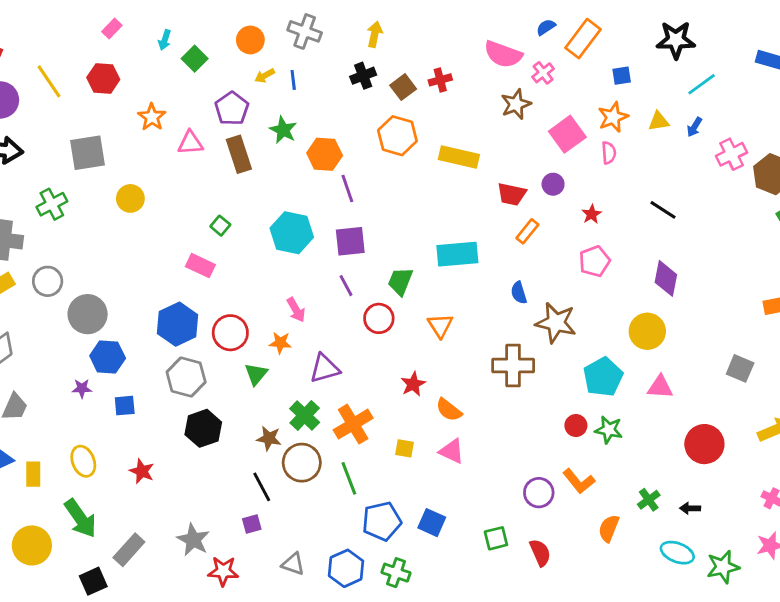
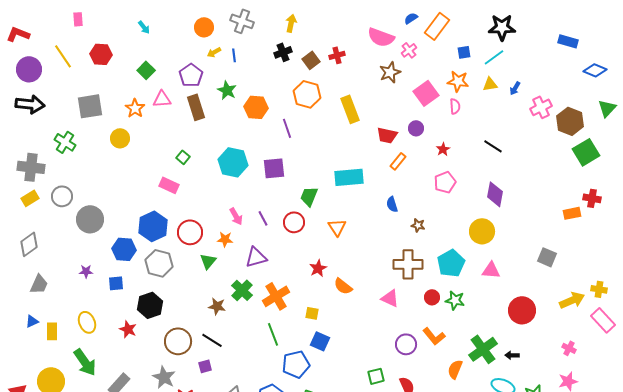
pink rectangle: (112, 29) -> (78, 19), moved, turned -48
cyan arrow: (165, 40) -> (144, 27), turned -56
green square: (195, 59) -> (146, 70), moved
cyan line: (702, 84) -> (494, 57), moved
orange star: (152, 117) -> (135, 108), moved
orange star: (613, 117) -> (458, 81), turned 30
yellow rectangle: (459, 157) -> (350, 109), turned 56
purple line: (347, 188) -> (287, 128), moved
green cross: (52, 204) -> (65, 142), turned -30
purple line: (346, 286) -> (263, 218), moved
brown star: (556, 323) -> (418, 225), size x0.5
blue hexagon: (108, 357) -> (124, 249), moved
brown cross: (513, 366) -> (408, 264), moved
black hexagon: (203, 428) -> (150, 305), moved
pink triangle: (452, 451) -> (390, 298), moved
brown circle: (302, 463) -> (178, 341), moved
black line: (262, 487) -> (212, 340), turned -30
green cross: (649, 500) -> (483, 349), size x1.8
blue square: (432, 523) -> (320, 341), moved

